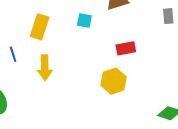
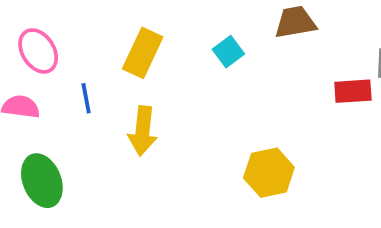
cyan square: (84, 21) -> (228, 52), turned 35
red rectangle: (126, 48) -> (353, 91), moved

